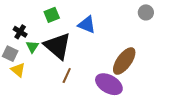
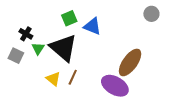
green square: (52, 15) -> (69, 18), moved
yellow triangle: (18, 70) -> (53, 79), moved

